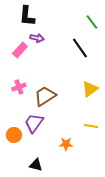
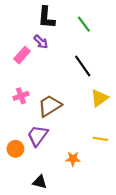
black L-shape: (27, 16) -> (46, 18), moved
green line: (92, 22) -> (84, 24), moved
purple arrow: (37, 38) -> (41, 42), turned 32
black line: (80, 48) -> (83, 66), moved

